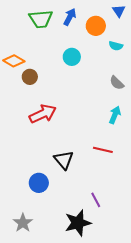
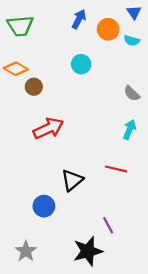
green trapezoid: (41, 19) -> (20, 26), moved
cyan semicircle: (116, 46) -> (132, 41), moved
black triangle: (64, 160) -> (72, 180), turned 30

